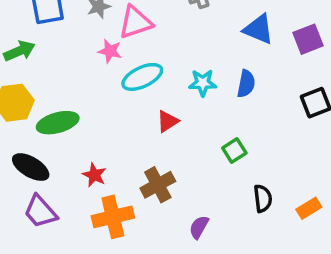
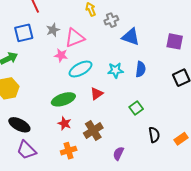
blue triangle: (258, 29) -> (131, 37), moved
purple square: (308, 39) -> (175, 41), turned 36
green ellipse: (58, 123) -> (63, 99), moved
red star: (94, 175) -> (64, 123), moved
orange cross: (113, 217) -> (69, 151), size x0.7

